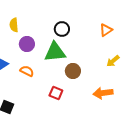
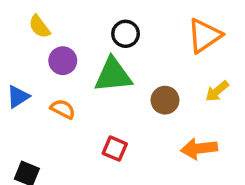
yellow semicircle: (14, 25) -> (39, 27), turned -32
orange triangle: (106, 30) -> (204, 36), size x1.5
brown circle: (73, 71) -> (165, 100), moved

